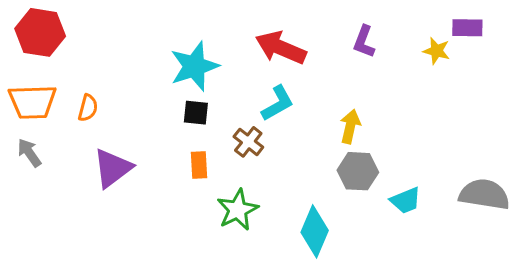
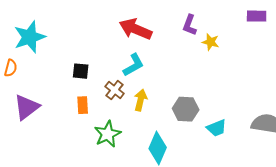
yellow star: (437, 51) -> (211, 42), moved
cyan star: (194, 66) -> (30, 37), moved
yellow arrow: (350, 126) -> (141, 100), moved

